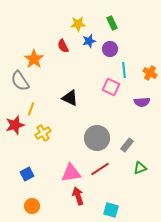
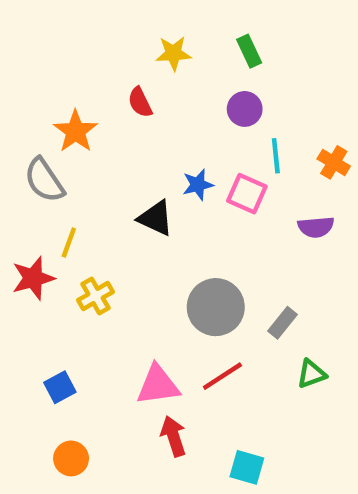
blue star: (89, 41) -> (198, 185), moved

